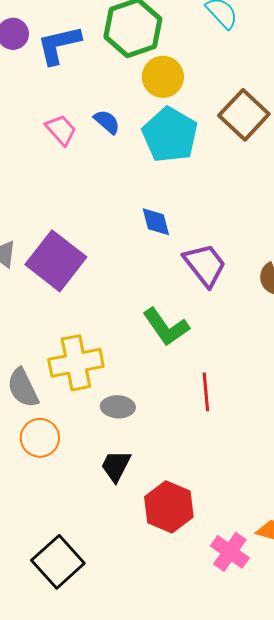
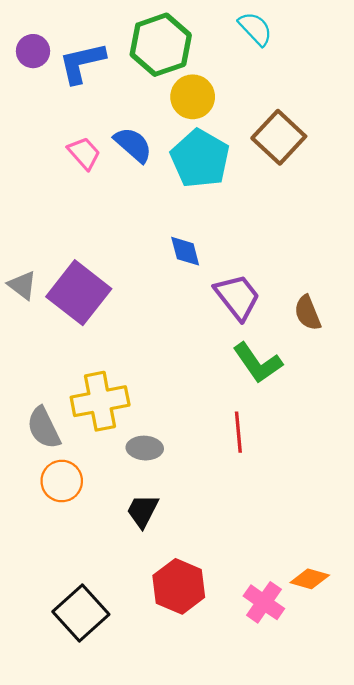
blue semicircle: (107, 122) -> (133, 145), size x1.4
green L-shape: (166, 327) -> (258, 363), moved
red hexagon: (169, 507) -> (179, 586), moved

